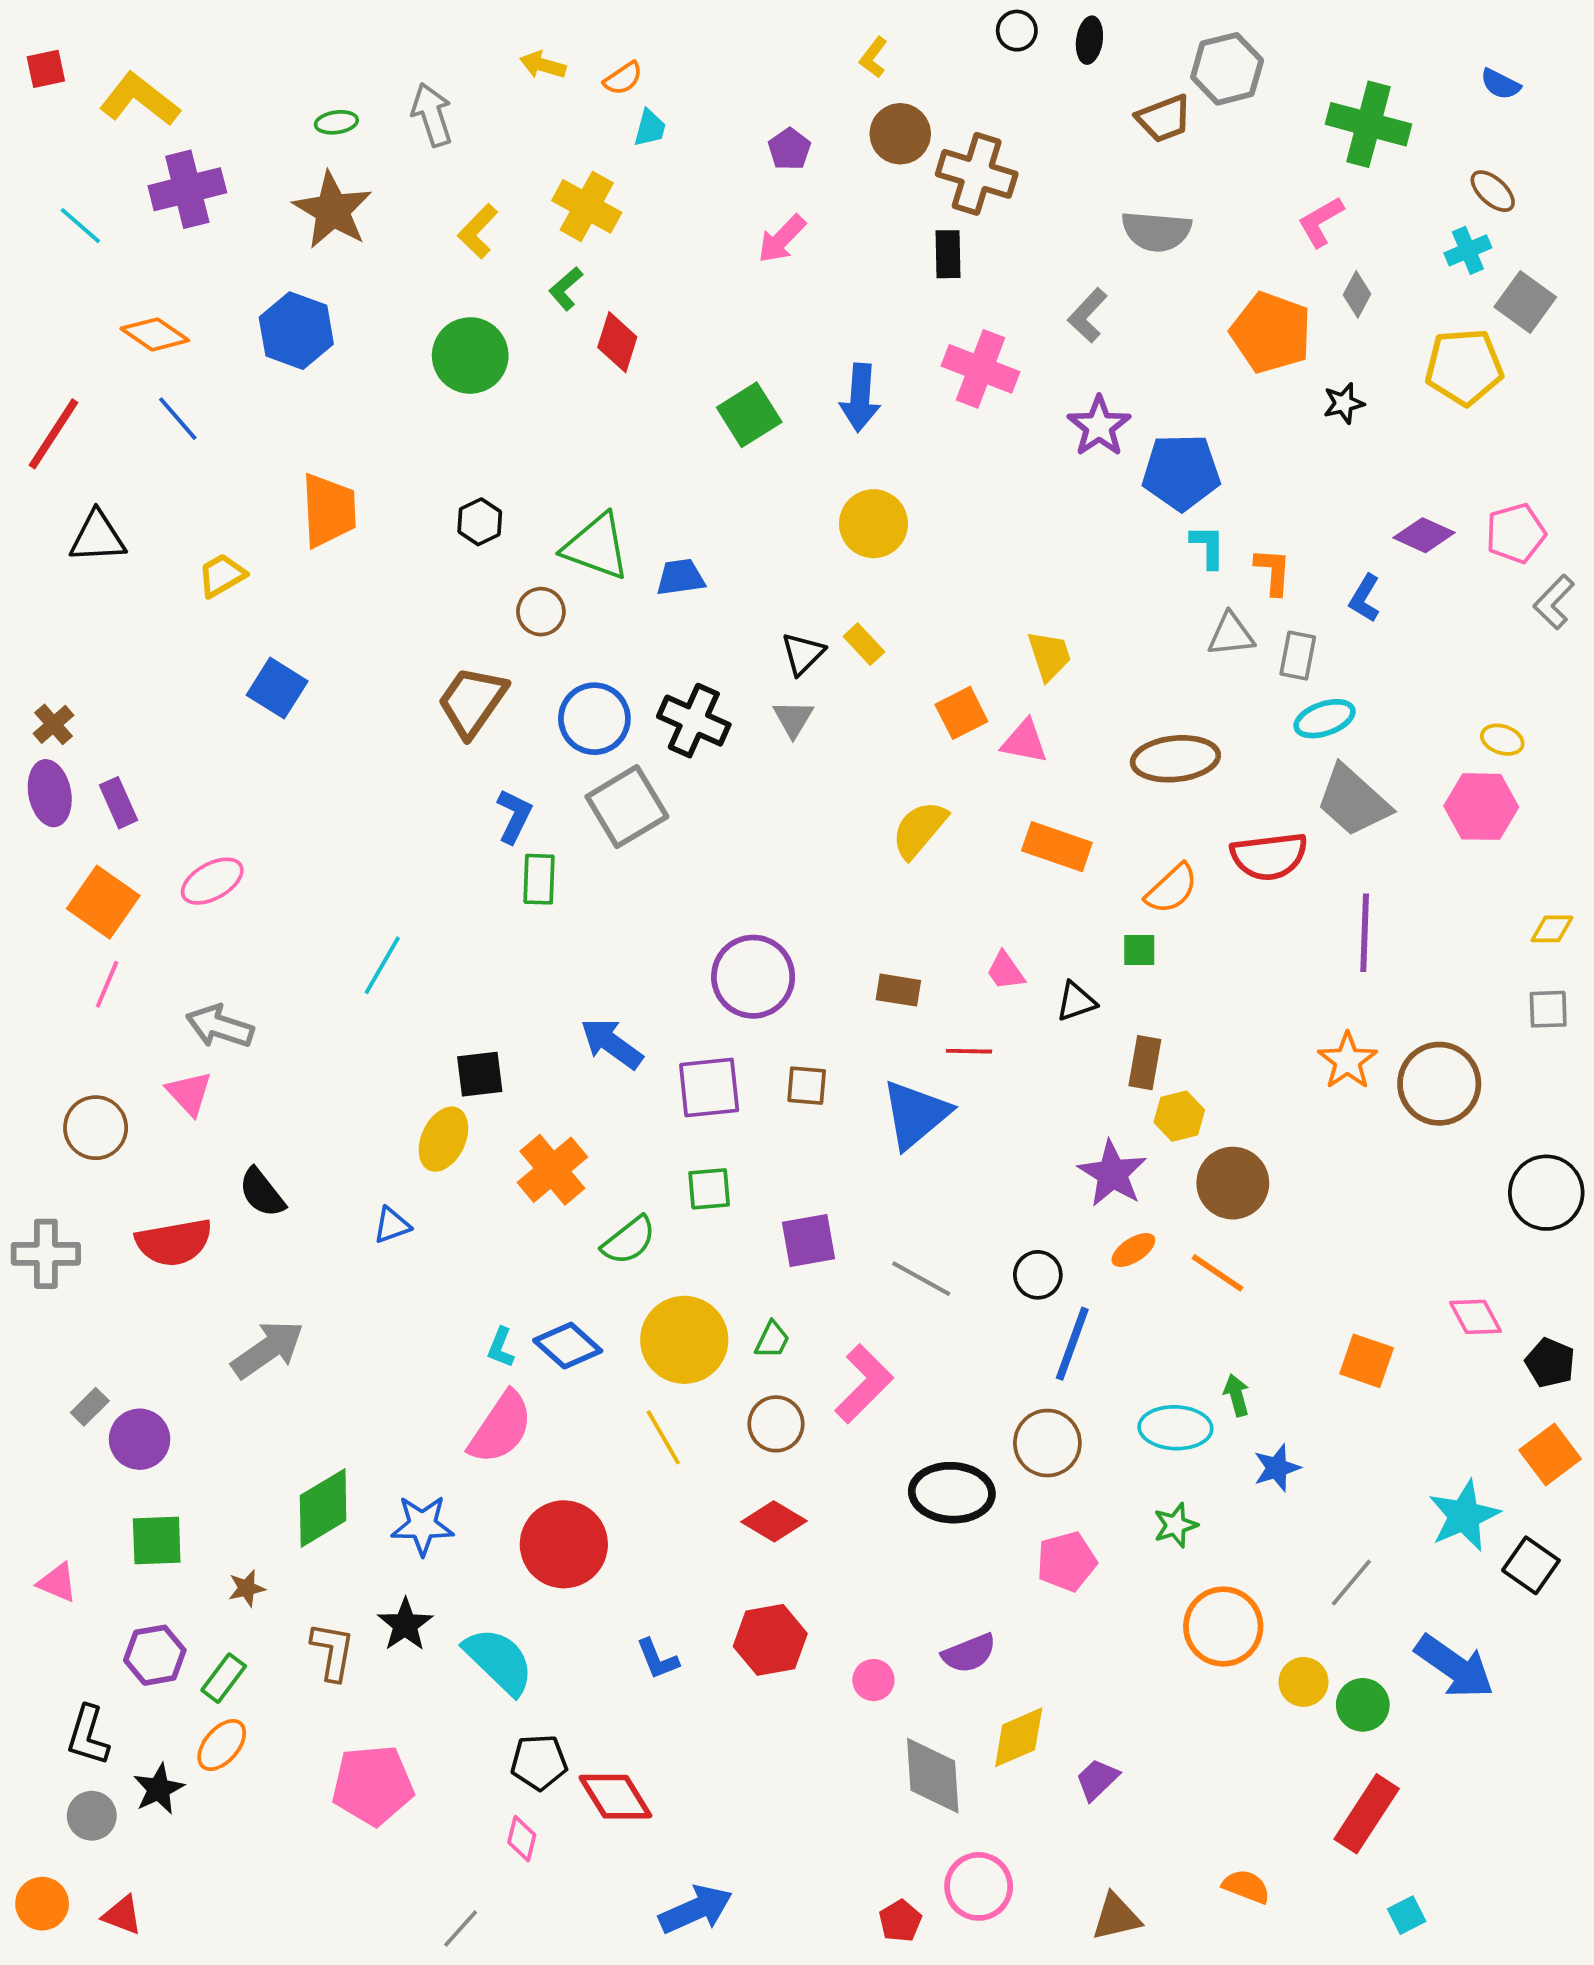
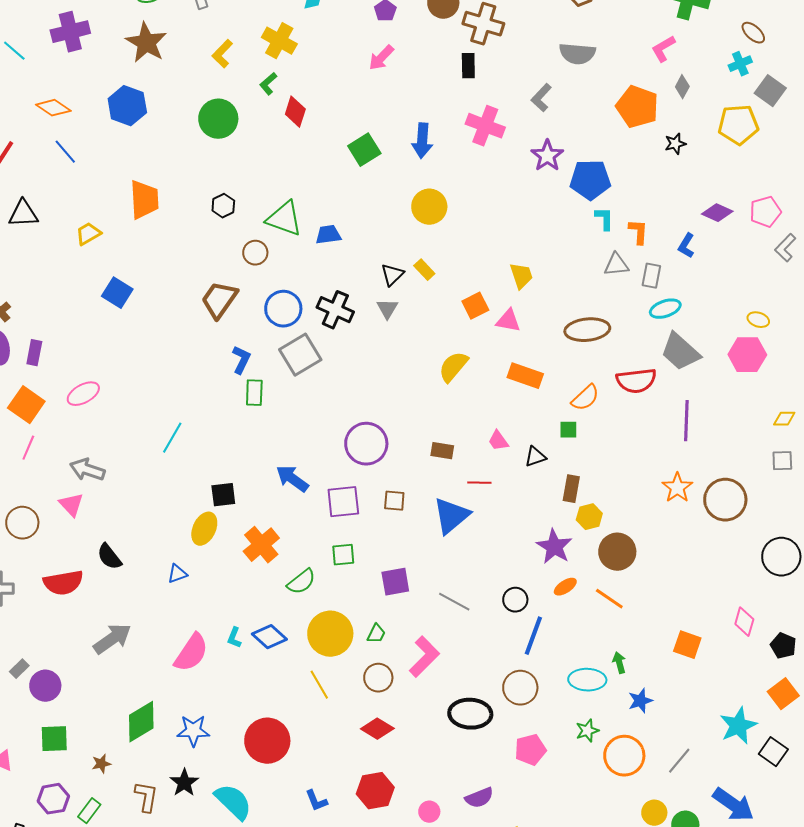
purple rectangle: (119, 803) -> (34, 353), turned 35
pink diamond: (1476, 1317) -> (744, 622), turned 44
pink semicircle: (501, 1428) -> (191, 653), moved
orange circle: (1223, 1627) -> (624, 756), moved

